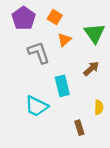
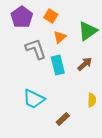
green triangle: (94, 33) -> (88, 31), turned 30
cyan rectangle: (62, 86) -> (58, 65), moved
brown rectangle: (79, 128) -> (63, 119), moved, turned 64

